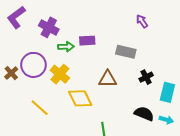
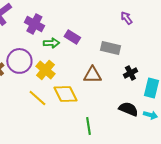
purple rectangle: (87, 41) -> (72, 37), turned 35
yellow line: (40, 108) -> (37, 98), moved

